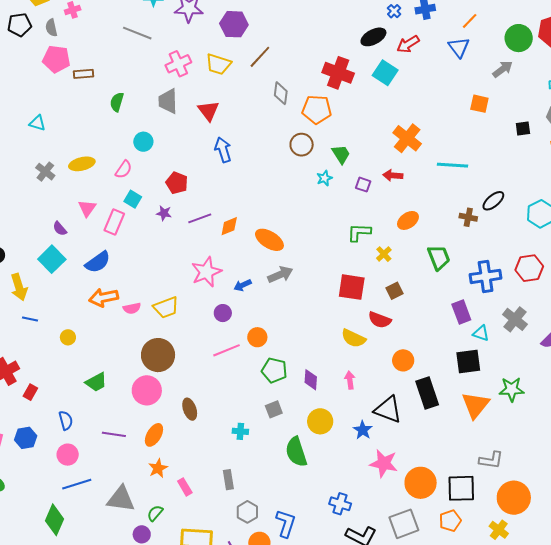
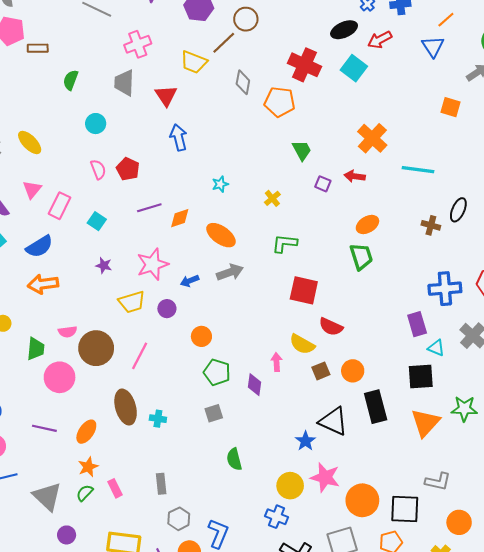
yellow trapezoid: (218, 64) -> (194, 62), moved
brown circle: (302, 145) -> (246, 19), moved
yellow ellipse: (82, 164) -> (30, 142), turned 55
pink semicircle: (124, 169) -> (98, 169), moved, turned -60
cyan star: (324, 178) -> (220, 184), moved
cyan square: (133, 199) -> (97, 221), moved
black ellipse: (493, 201) -> (458, 210), turned -30
purple star: (164, 213) -> (104, 265), moved
green L-shape: (359, 232) -> (285, 243), moved
yellow cross: (384, 254) -> (272, 198), moved
green trapezoid: (439, 257) -> (361, 257), moved
brown square: (395, 291) -> (321, 371), moved
yellow trapezoid: (166, 307) -> (132, 302), moved
pink semicircle: (132, 308) -> (68, 332), moved
pink line: (226, 350) -> (140, 356), moved, turned -44
pink arrow: (350, 380) -> (277, 362), moved
green trapezoid: (96, 382) -> (36, 349), moved, turned -60
pink circle: (147, 390) -> (60, 377), moved
brown ellipse: (190, 409) -> (126, 407), size x1.5
yellow circle: (320, 421) -> (290, 486), moved
cyan cross: (240, 431) -> (158, 419), moved
green semicircle: (296, 452) -> (234, 459), size x0.7
orange circle: (514, 498) -> (459, 522), size x0.7
gray triangle: (121, 499) -> (47, 496), turned 32
green semicircle: (155, 513) -> (85, 493), moved

